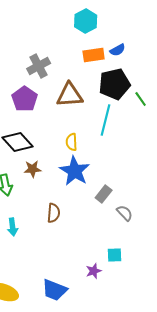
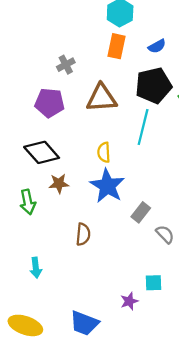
orange rectangle: (94, 55) -> (117, 46), moved, turned -70
gray cross: (39, 66) -> (66, 65), size x0.7
purple pentagon: (25, 99) -> (50, 103), turned -30
cyan arrow: (13, 227) -> (36, 268), moved

